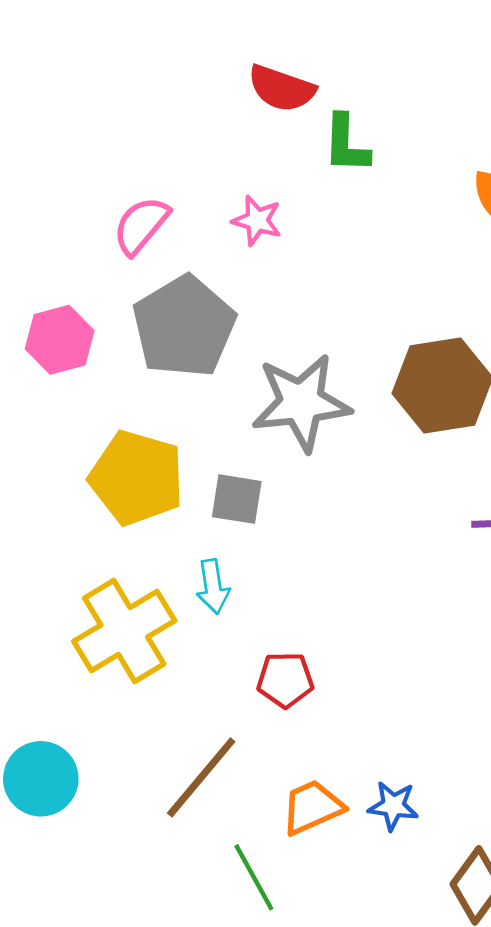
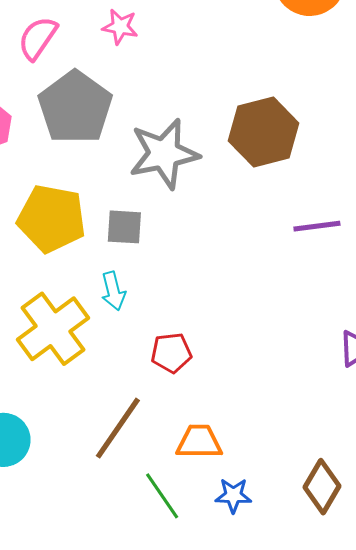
blue star: (393, 806) -> (233, 495), moved
orange trapezoid: (312, 807) -> (199, 442), turned 30

